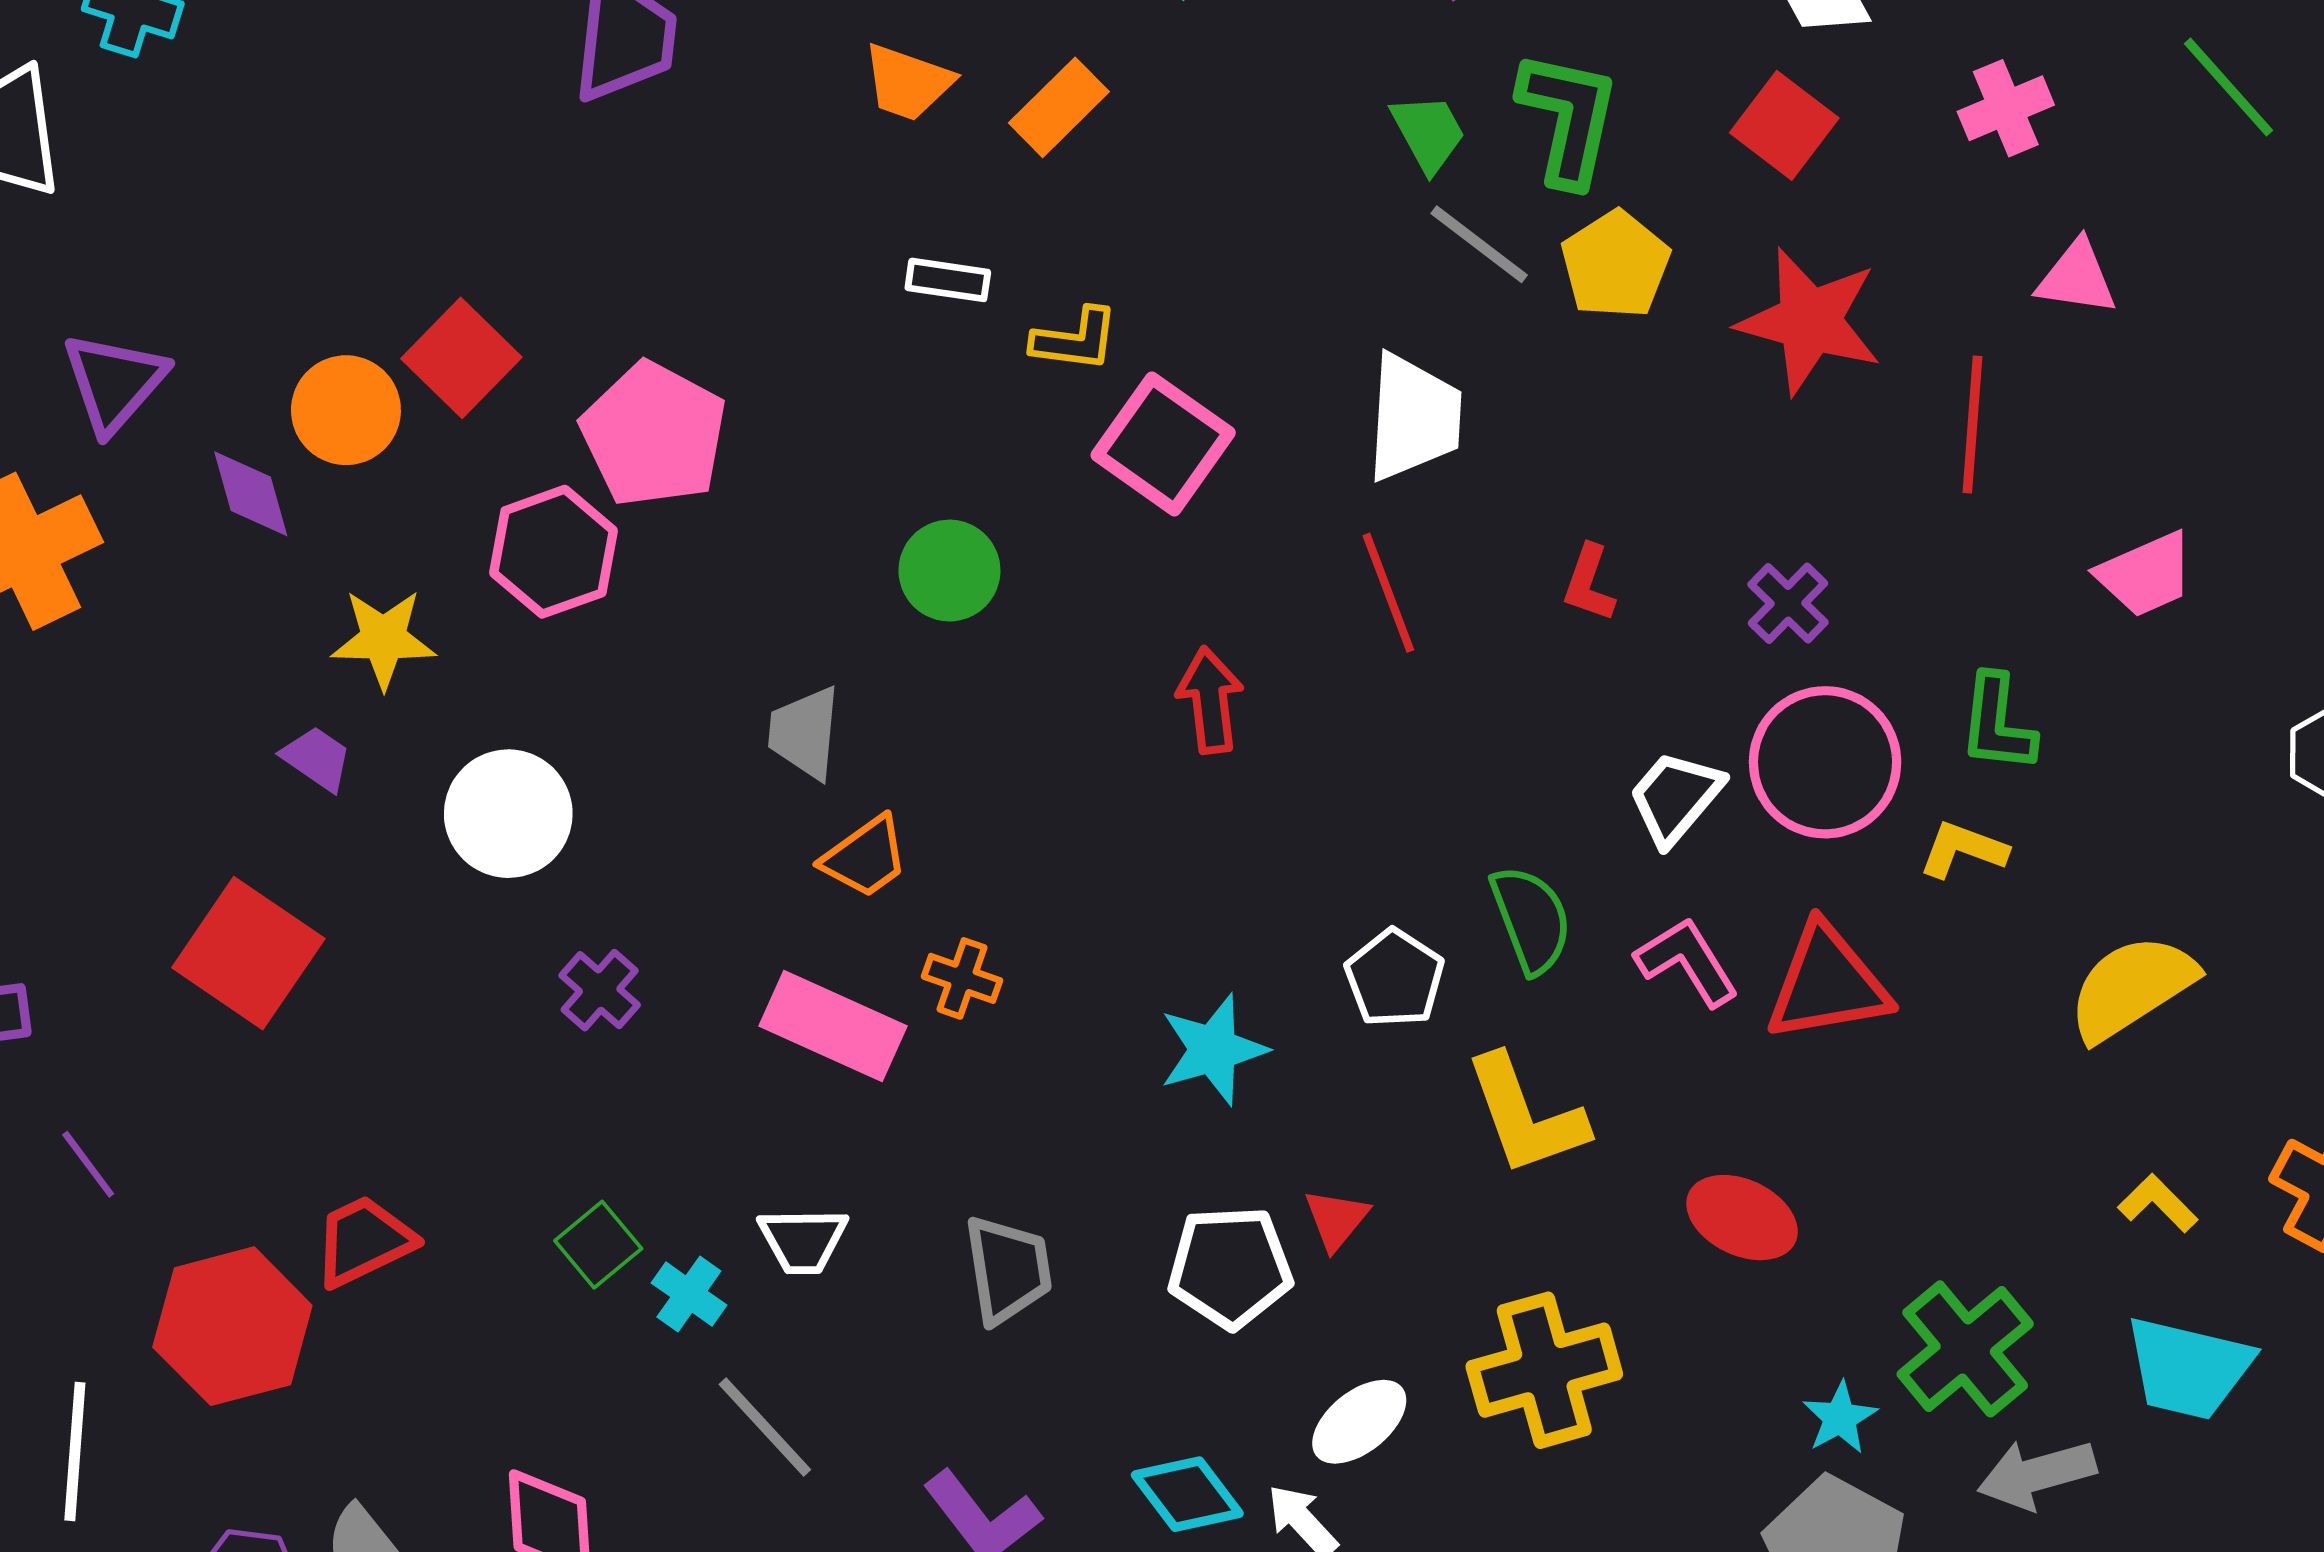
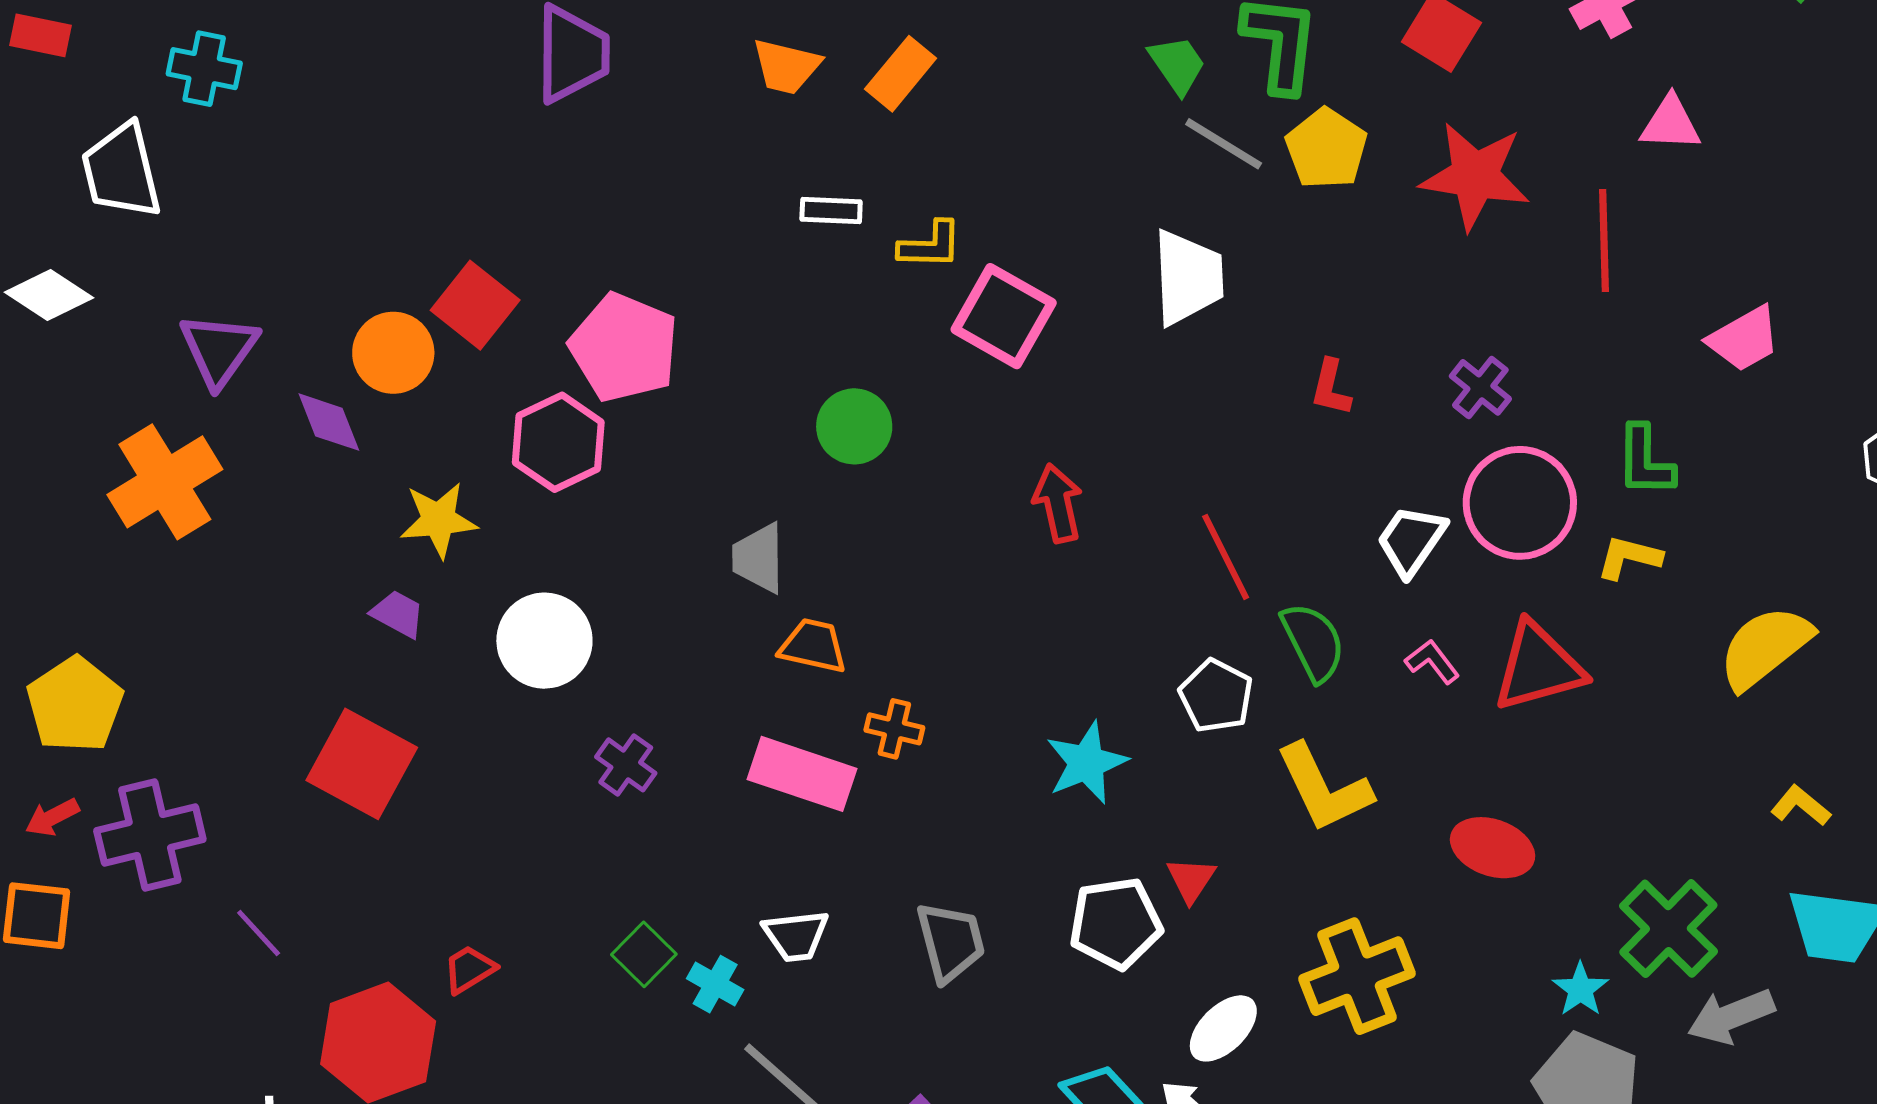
red line: (1388, 593) -> (1226, 557), moved
orange trapezoid: (865, 857) -> (813, 646), turned -126
pink L-shape: (1687, 962) -> (1432, 662), size x0.7
red trapezoid: (364, 1241) -> (469, 969), size x0.7

